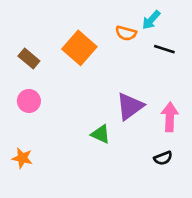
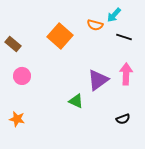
brown rectangle: (29, 58) -> (13, 44), moved
pink arrow: (170, 117) -> (126, 74), moved

